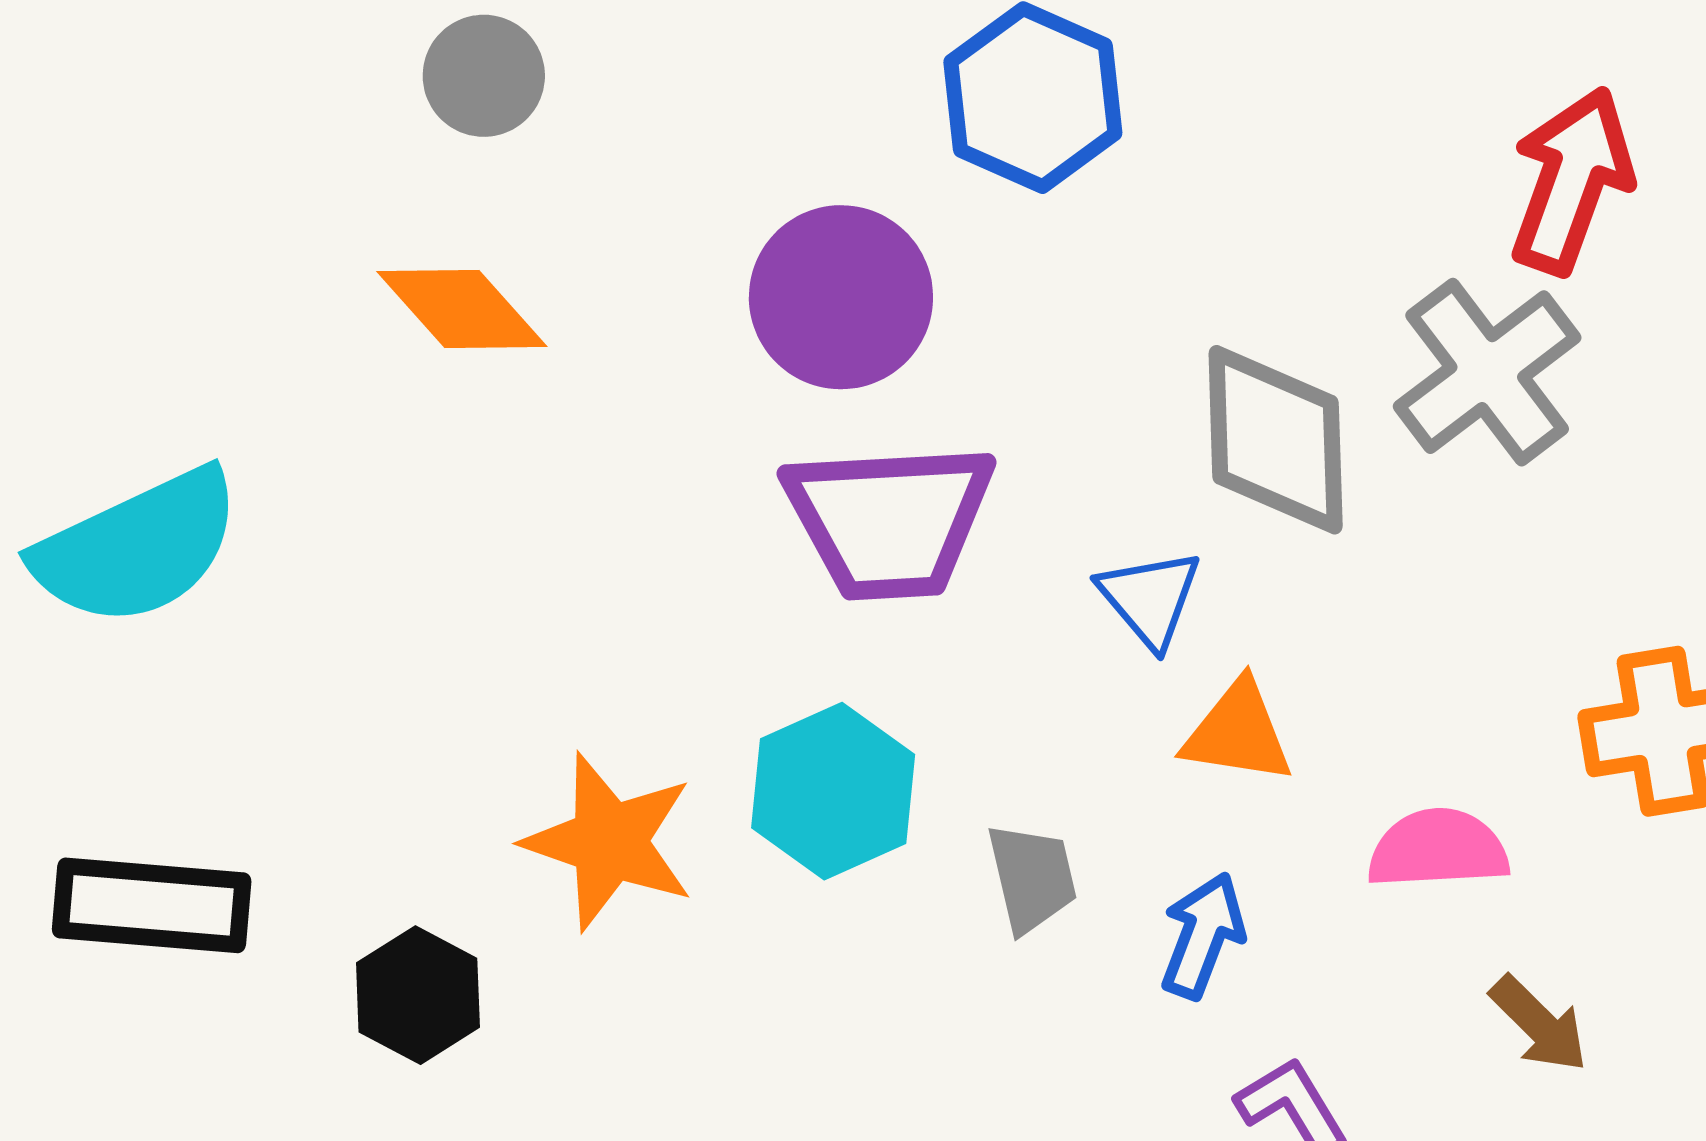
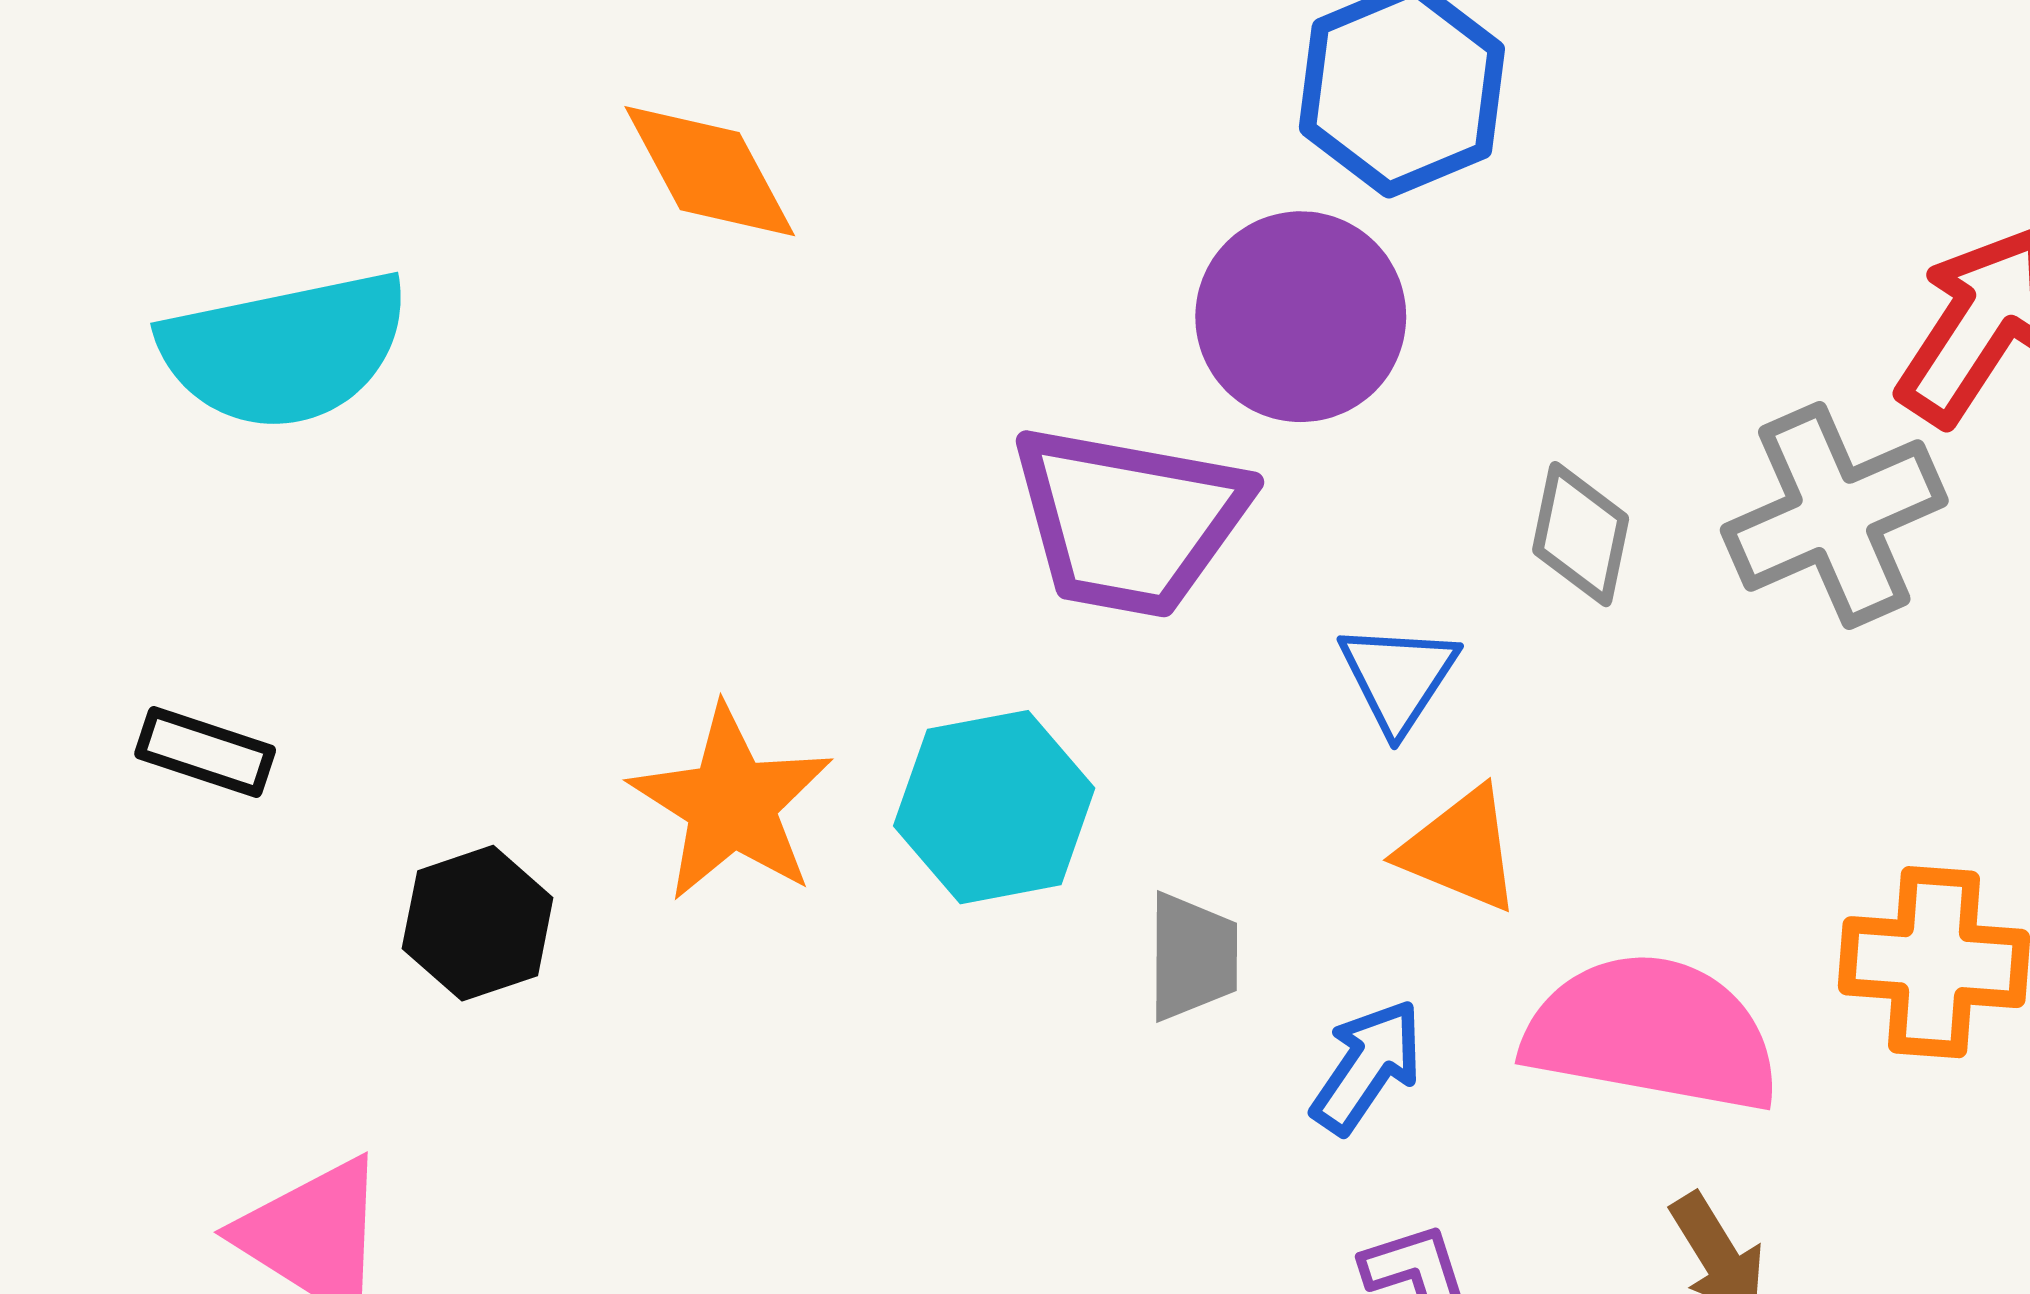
purple circle: (841, 297) -> (1301, 317), moved
gray diamond: (1276, 440) -> (1581, 534), size x0.6
pink semicircle: (1438, 849) -> (1652, 1033), size x1.6
black rectangle: (152, 905) -> (205, 752), size x0.6

